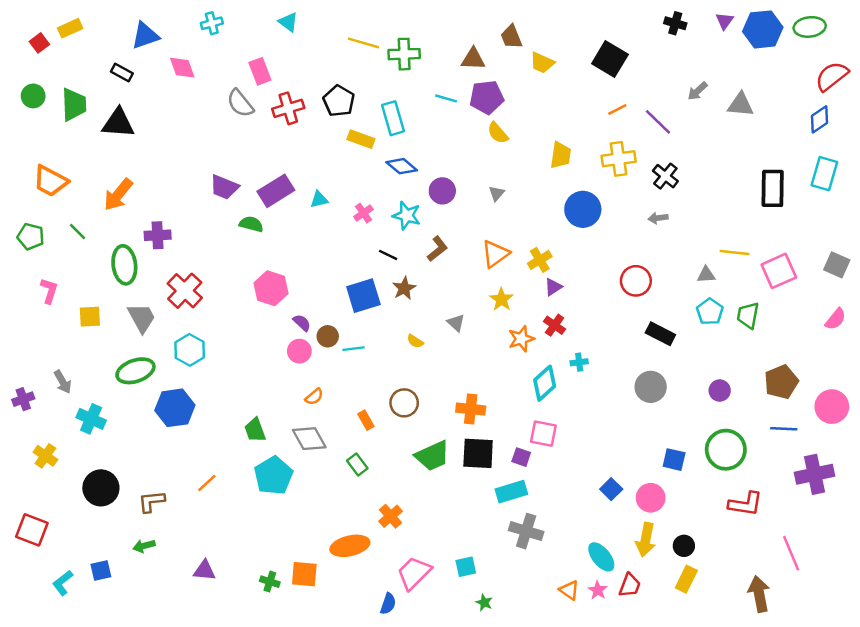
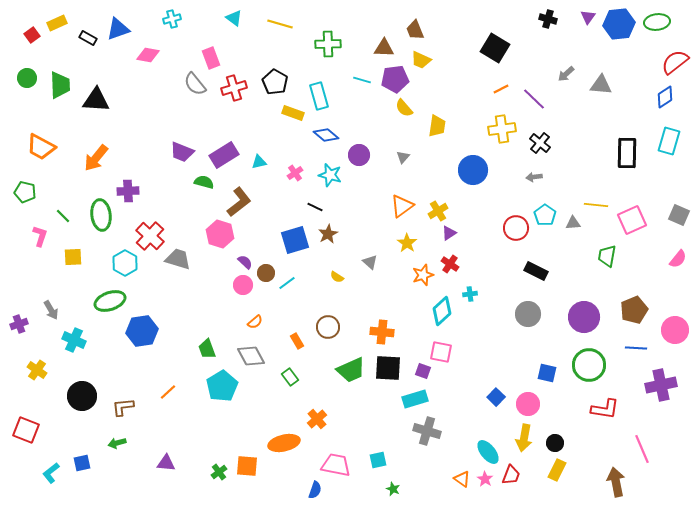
yellow line: (363, 43) -> (280, 24), moved
yellow trapezoid: (542, 63) -> (421, 60), moved
pink diamond: (182, 68) -> (148, 55), turned -60
black rectangle: (122, 73) -> (88, 38), moved
yellow trapezoid: (561, 155) -> (437, 126), moved
green line: (78, 232) -> (63, 216), moved
brown L-shape: (437, 249) -> (239, 202), moved, size x1.4
cyan pentagon: (710, 312) -> (545, 215), moved
gray trapezoid: (142, 318) -> (178, 259), moved, turned -44
cyan line: (354, 349) -> (287, 283), turned -30
cyan hexagon: (190, 350) -> (125, 263), moved
purple circle: (720, 391) -> (584, 317), size x1.8
pink trapezoid: (414, 573) -> (336, 465), turned 56
green cross: (270, 582) -> (219, 472), turned 35

